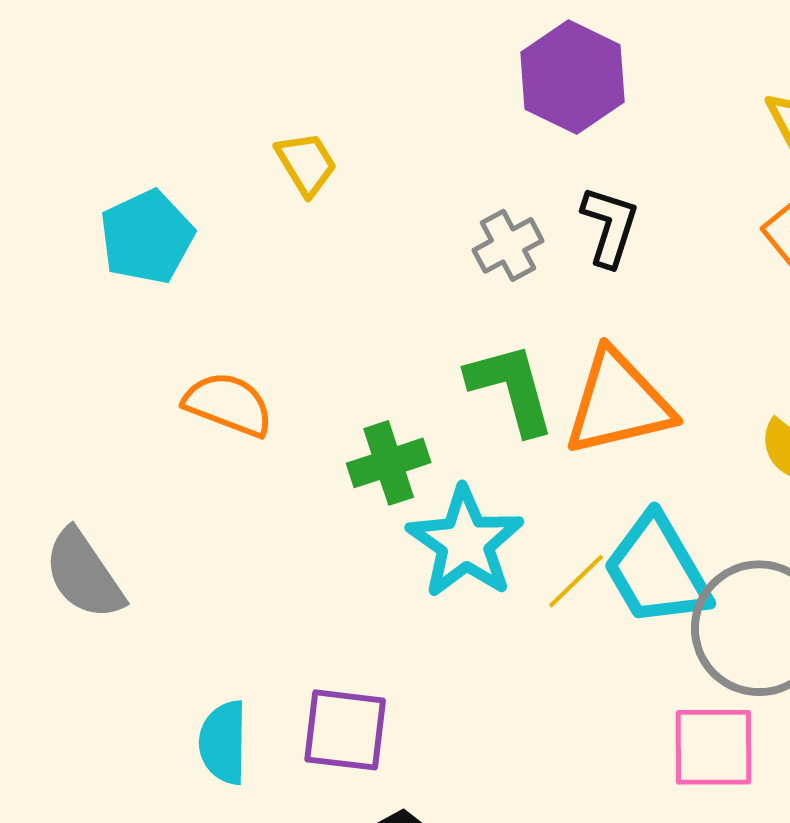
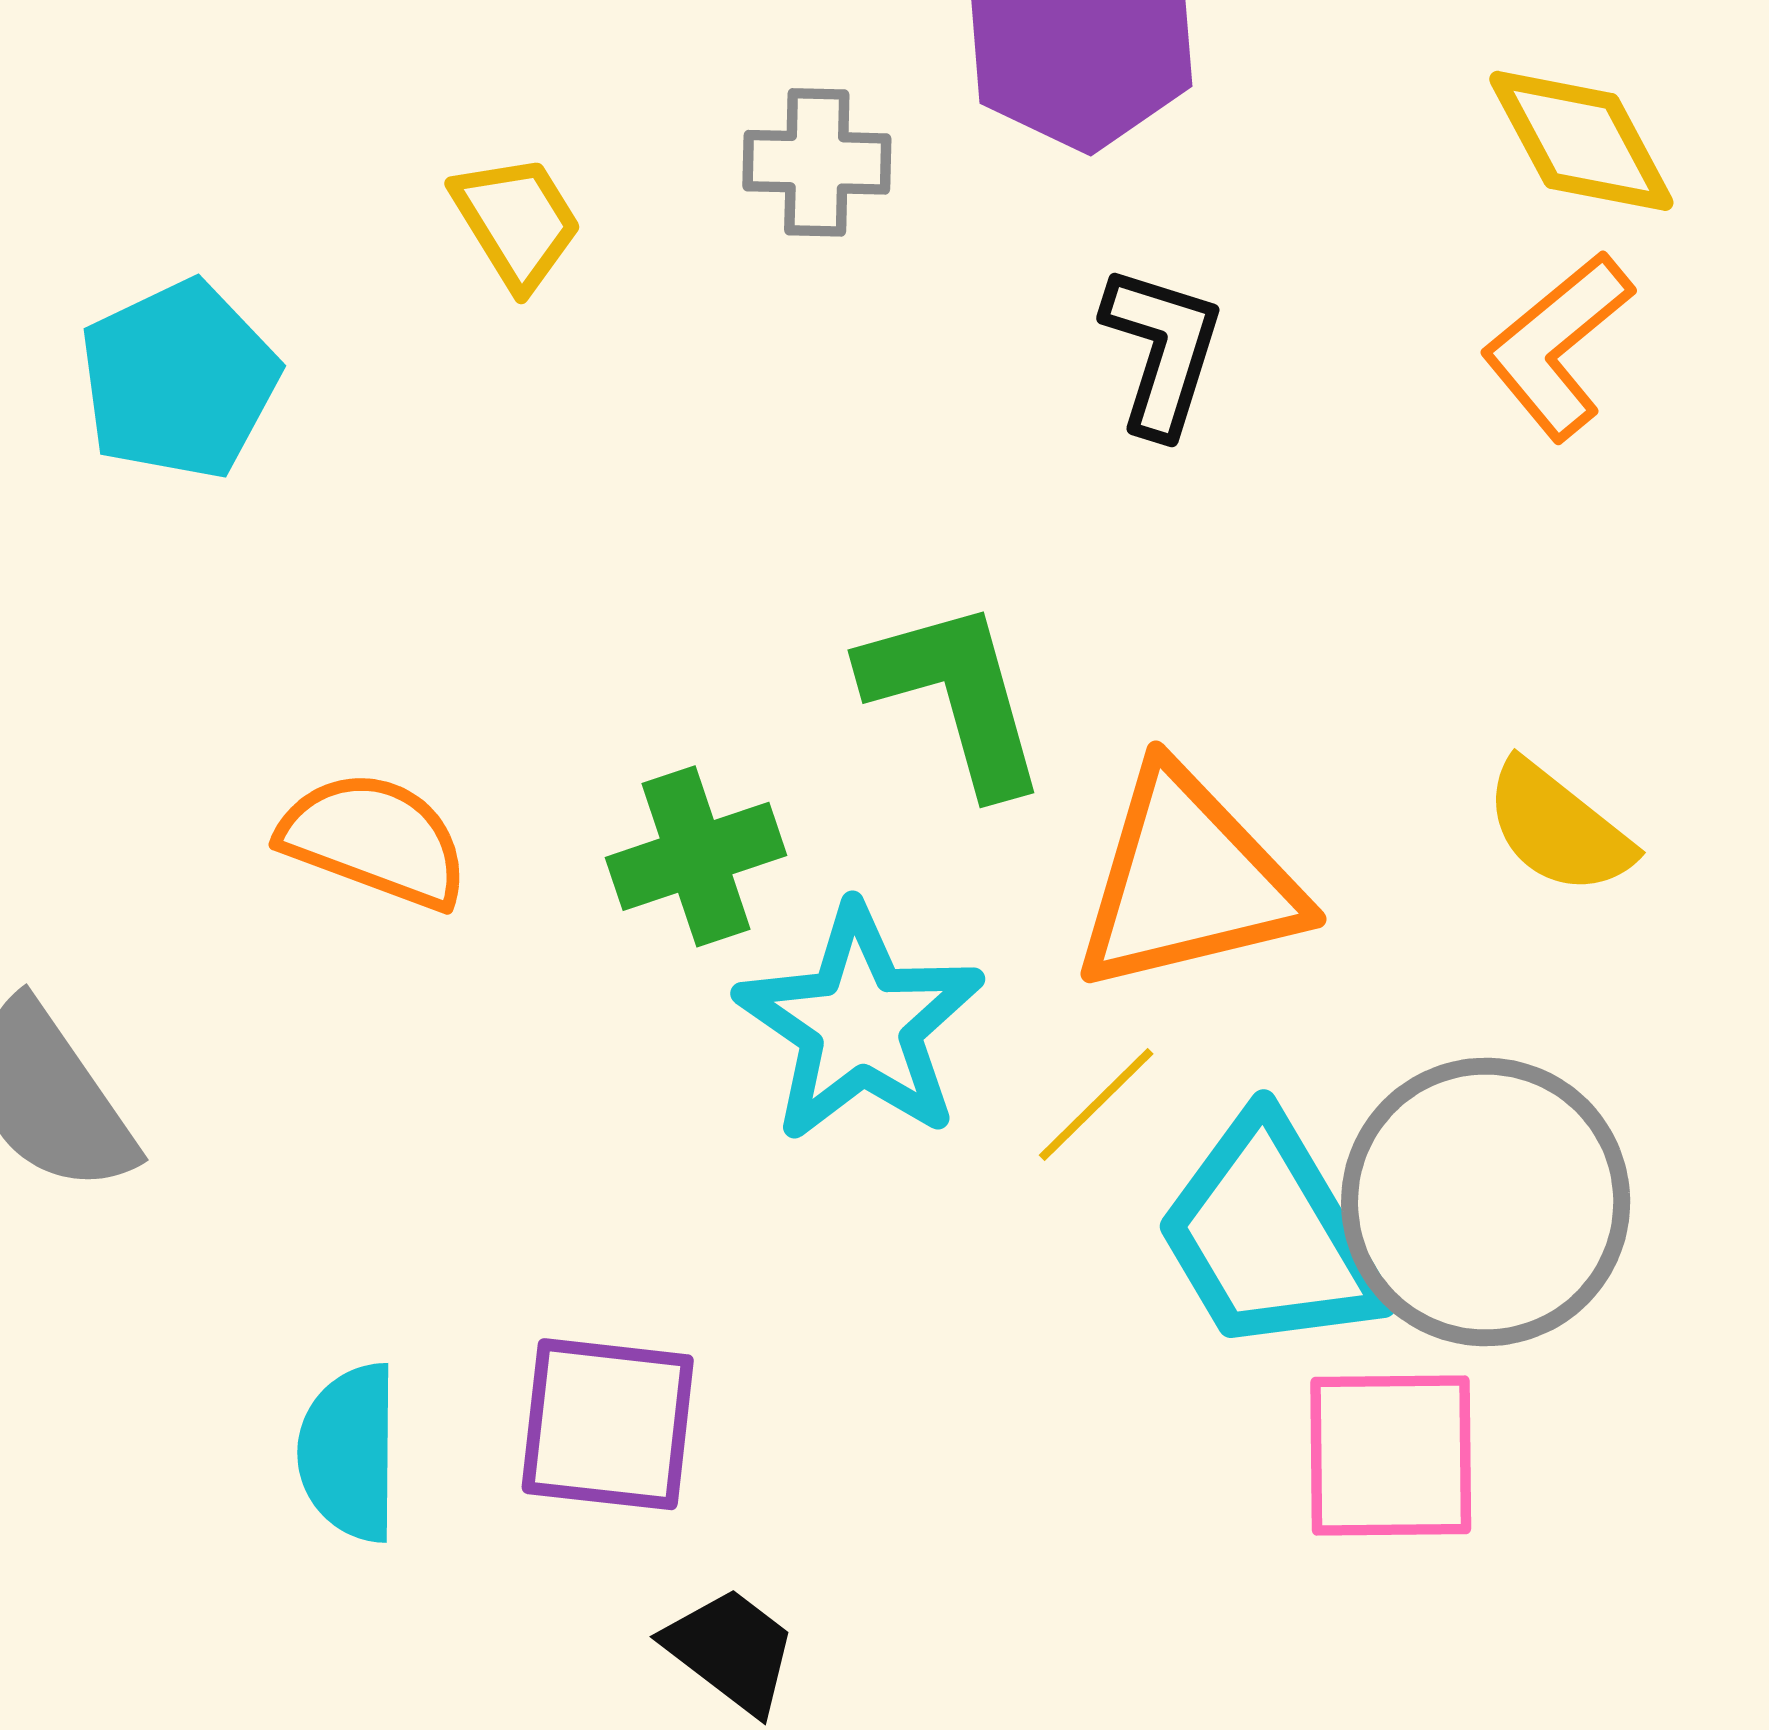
gray cross: (508, 245) -> (817, 162), moved, turned 30
orange triangle: (618, 403) -> (1188, 881), moved
orange semicircle: (228, 404) -> (375, 840), moved
cyan trapezoid: (657, 570) -> (1270, 1236), moved

